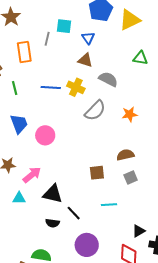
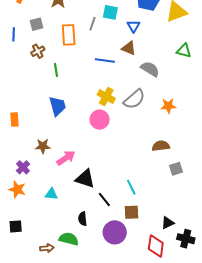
yellow cross: (76, 87) -> (106, 96), moved
blue line: (51, 88) -> (105, 60), moved
pink circle: (45, 135) -> (100, 120), moved
brown square: (97, 173) -> (131, 212), moved
gray square: (131, 178) -> (176, 169), moved
cyan triangle: (19, 198) -> (51, 194), moved
cyan line: (109, 205) -> (131, 187), moved, turned 63
black semicircle: (52, 223) -> (83, 219), moved, turned 72

